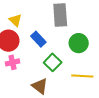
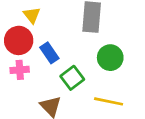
blue rectangle: (38, 39) -> (49, 53), moved

